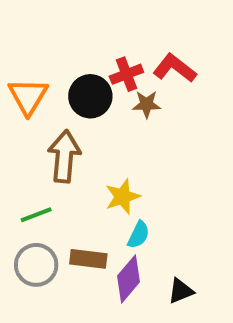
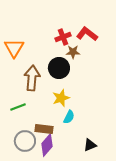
black circle: (90, 96) -> (59, 68), moved
gray circle: (36, 265) -> (25, 141), moved
purple diamond: (128, 279) -> (47, 145), moved

